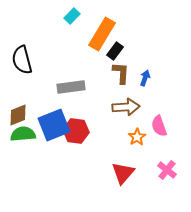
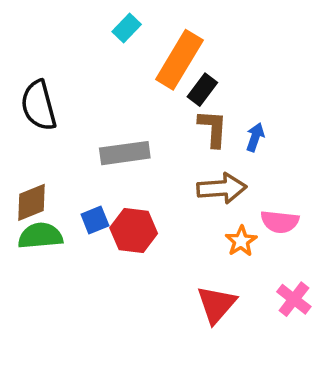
blue square: (54, 125) -> (95, 220), size x0.5
pink semicircle: (159, 126) -> (280, 222), turned -65

